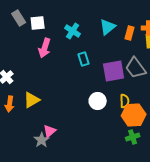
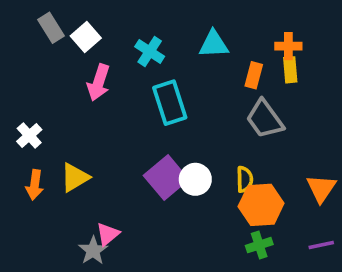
white square: (38, 23) -> (86, 37), turned -35
cyan triangle: (108, 27) -> (214, 44), turned 36
orange rectangle: (130, 33) -> (254, 75), moved
cyan rectangle: (84, 59) -> (170, 103), size x1.6
purple square: (114, 71) -> (166, 177), moved, turned -30

